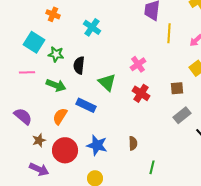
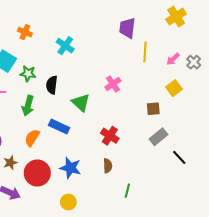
green arrow: (56, 85) -> (28, 106), turned 84
red cross: (141, 93) -> (110, 136), moved

